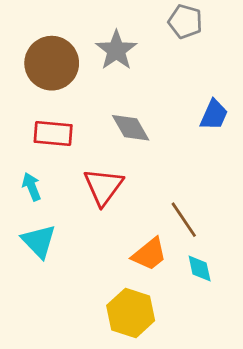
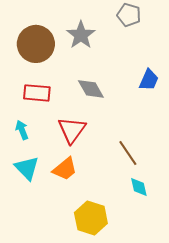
orange trapezoid: (149, 254) -> (65, 169), moved

